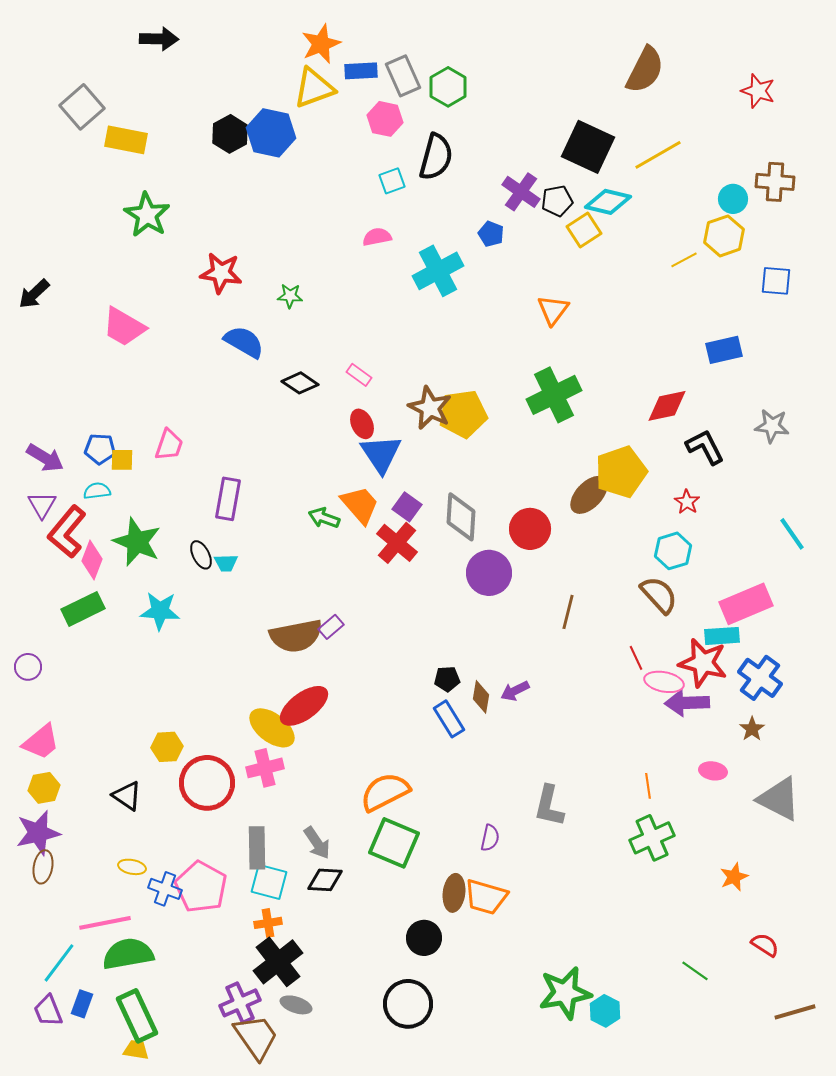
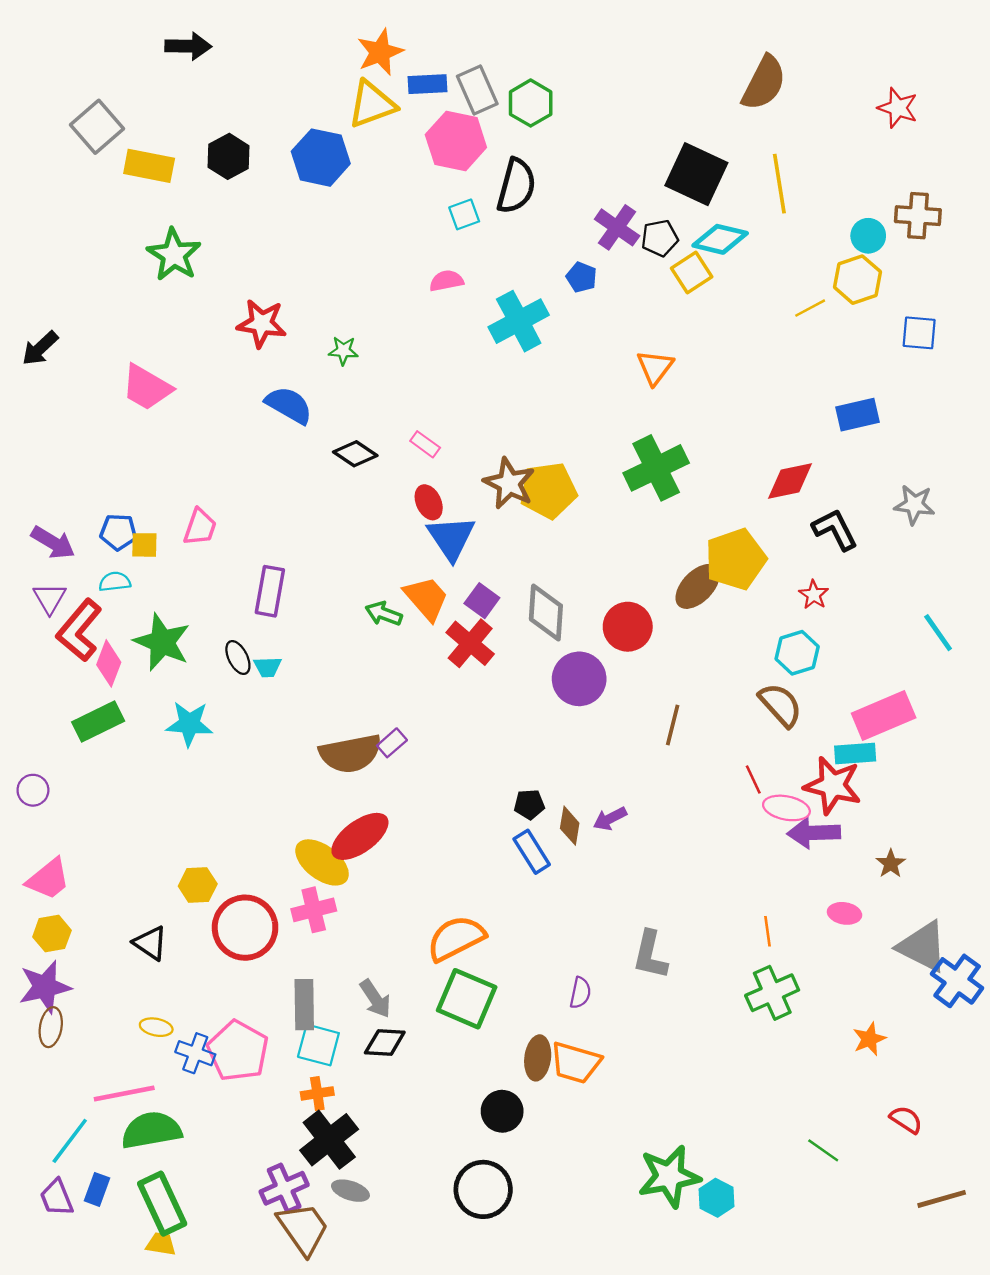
pink hexagon: (385, 119) -> (456, 141), size x1.4
black hexagon: (230, 134) -> (228, 156), moved
yellow line: (658, 155) -> (779, 184), turned -69
blue cross: (760, 678) -> (957, 981), moved

